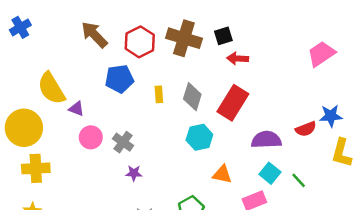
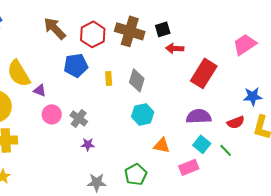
red rectangle: (233, 103) -> (204, 73), moved
red semicircle: (306, 129) -> (236, 122), moved

